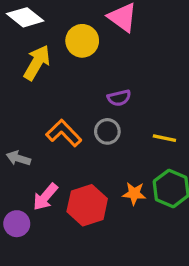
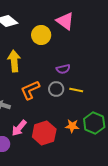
yellow arrow: (37, 63) -> (14, 61), moved, turned -35
orange L-shape: (64, 133) -> (30, 90), turned -70
yellow line: (164, 138) -> (76, 90), moved

